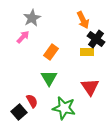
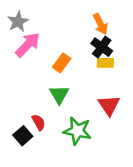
gray star: (32, 18) -> (18, 22), moved
pink arrow: (23, 37) -> (28, 45), size x1.6
black cross: (96, 39) -> (102, 47), moved

